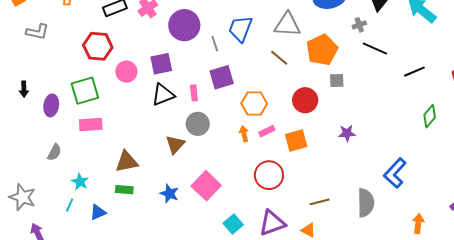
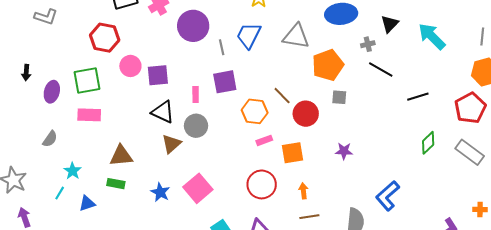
brown line: (279, 58) -> (282, 96), moved
purple square: (161, 64) -> (158, 75), moved
black triangle: (163, 95) -> (163, 112), moved, turned 40
orange arrow: (244, 134) -> (303, 191), moved

